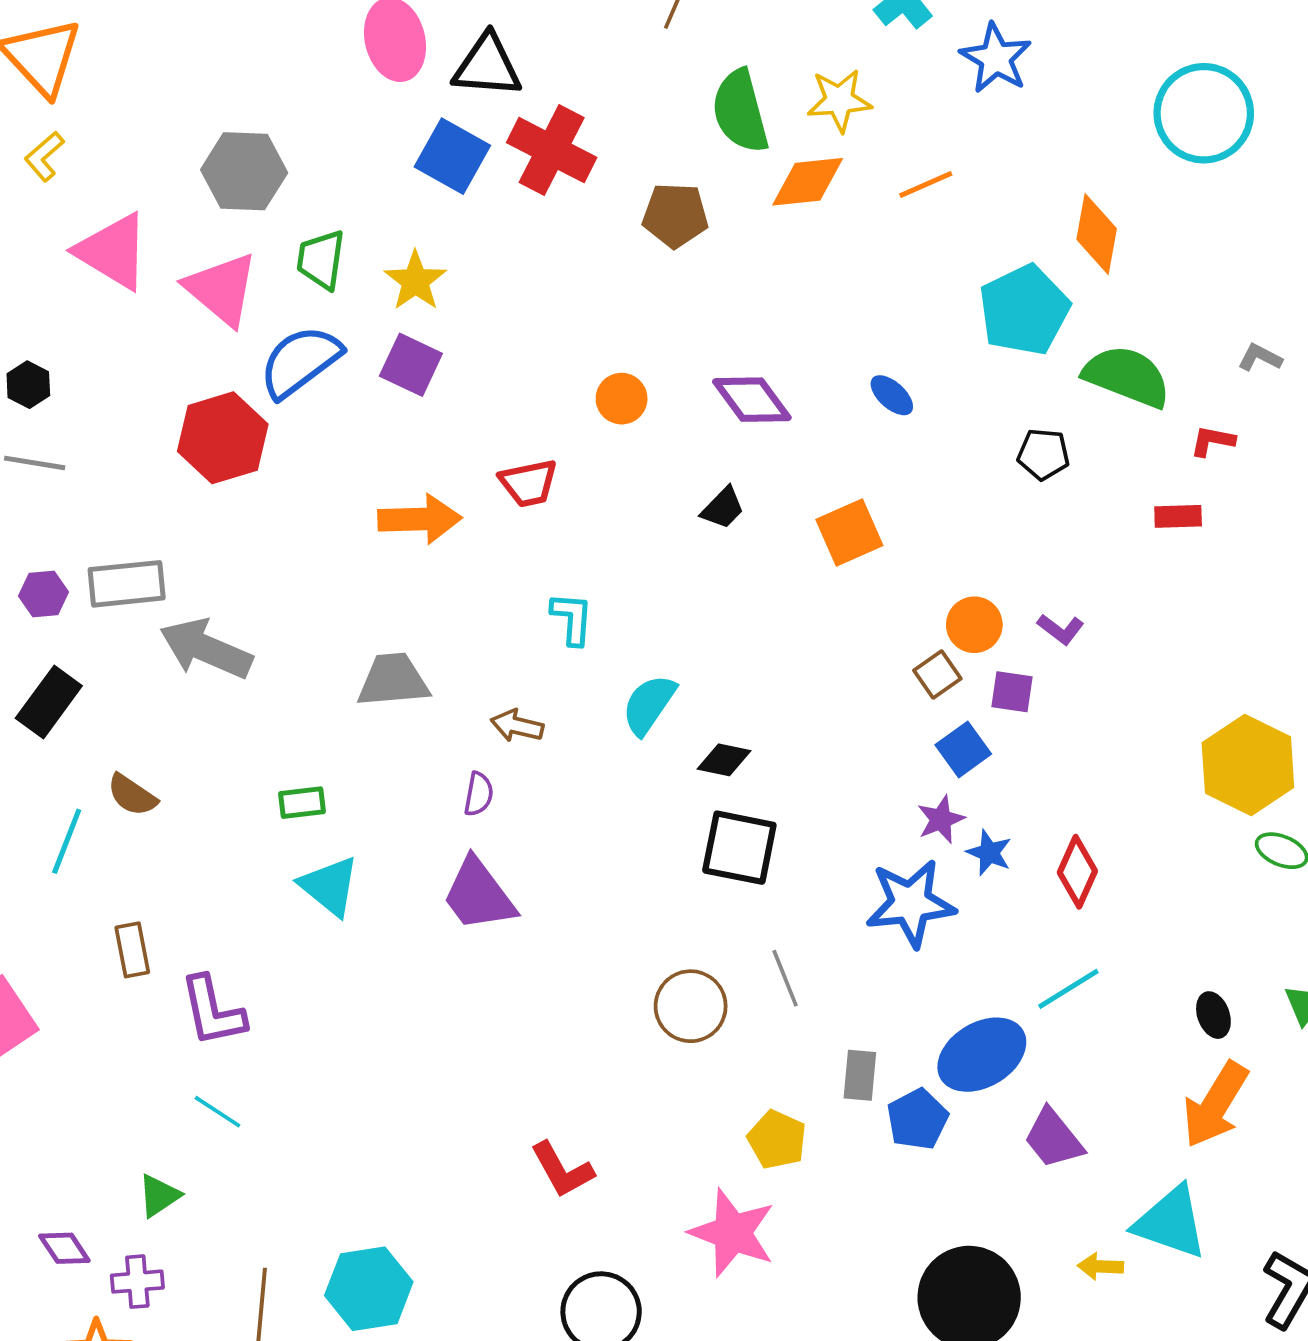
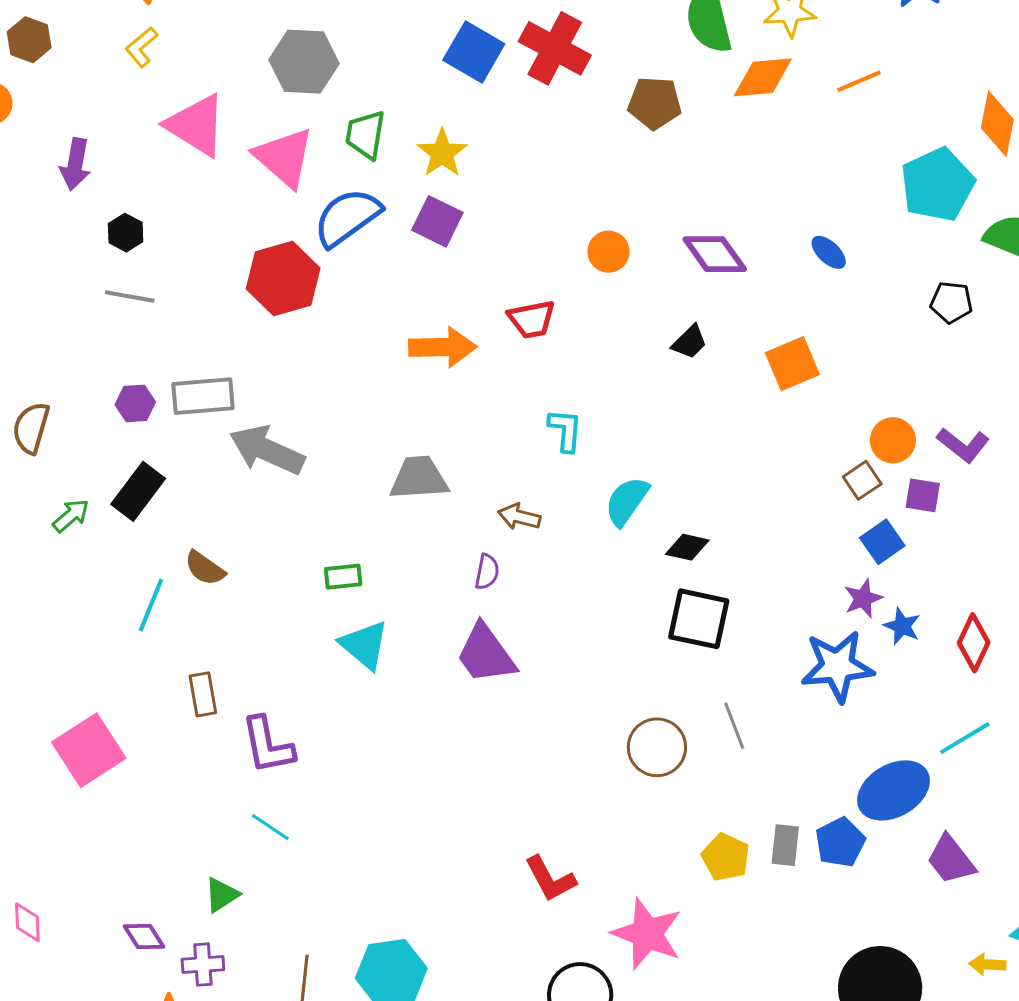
purple L-shape: (1061, 629) -> (963, 445), size x1.4
gray rectangle: (860, 1075) -> (785, 845), moved
pink star: (732, 1233) -> (647, 934), moved

